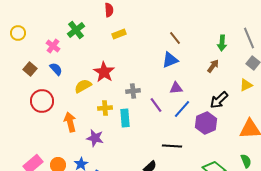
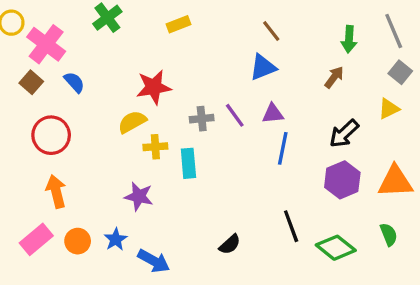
pink cross: (53, 46) -> (46, 44), moved, size x1.6
red star: (104, 72) -> (154, 87), turned 30
yellow semicircle: (83, 86) -> (132, 122), moved
purple line: (156, 105) -> (235, 115), moved
blue line: (182, 109) -> (283, 148), turned -30
orange arrow: (70, 122) -> (56, 191), moved
purple hexagon: (206, 123) -> (342, 180), moved
black line: (172, 146) -> (291, 226), moved, turned 66

